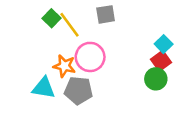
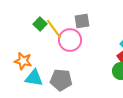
pink circle: (90, 57) -> (70, 40), moved
orange star: (64, 66) -> (23, 61), moved

